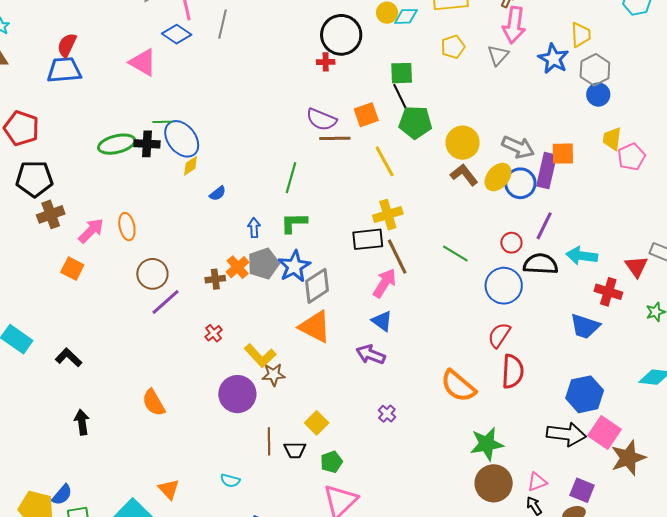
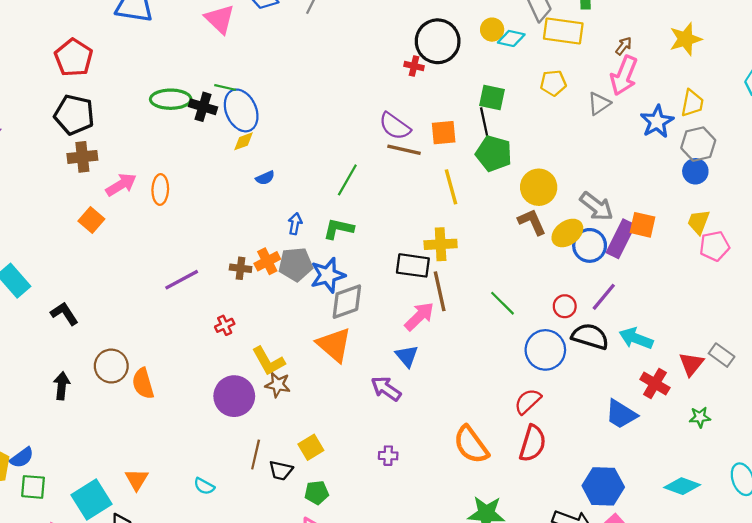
brown circle: (152, 274) -> (111, 366), moved
purple cross: (387, 414) -> (388, 456), turned 36

